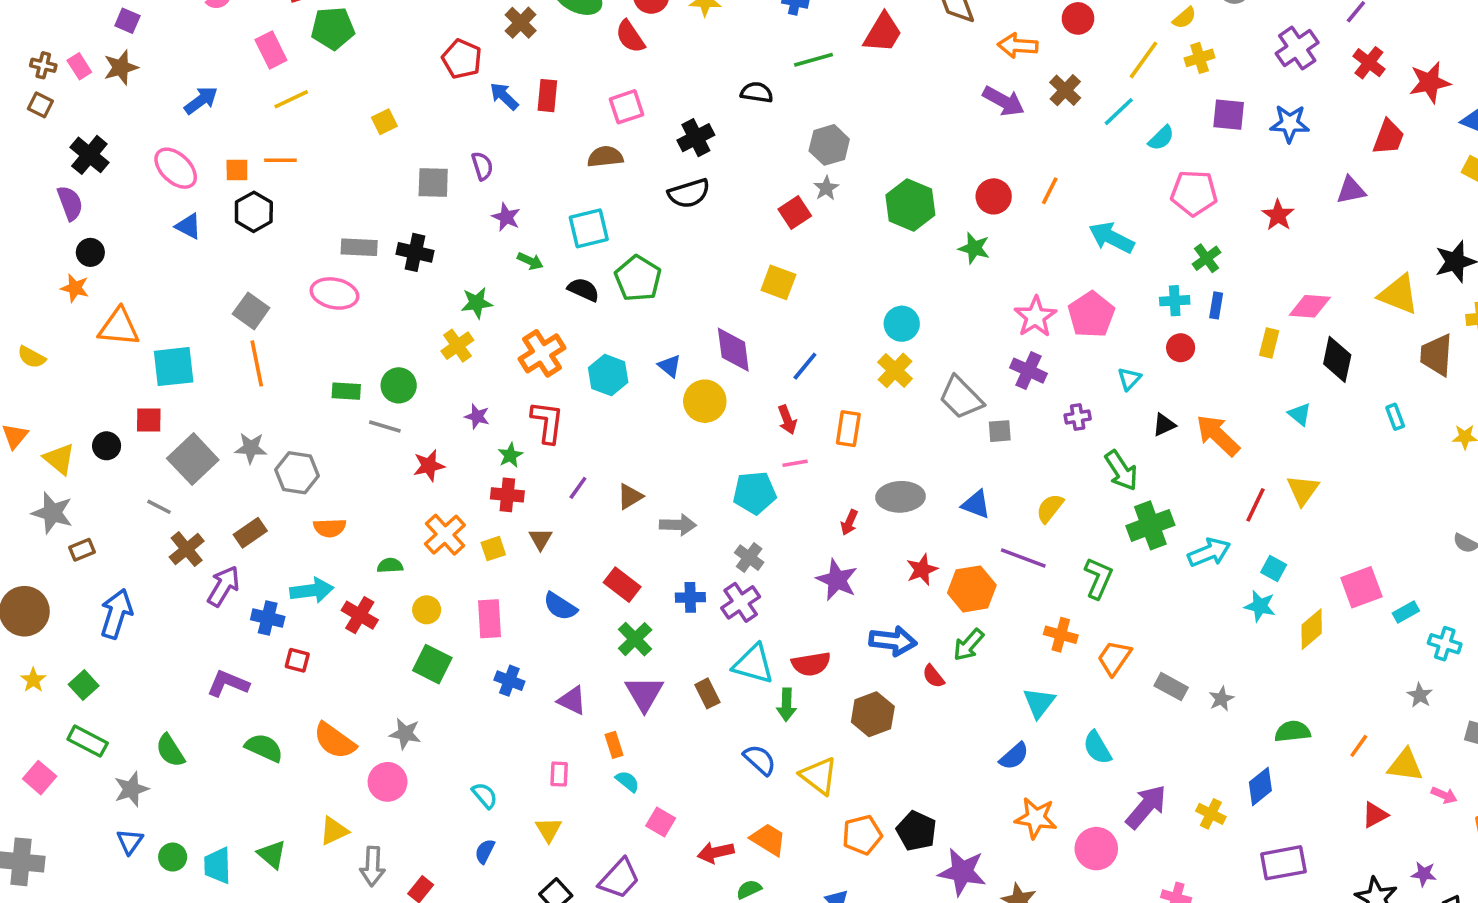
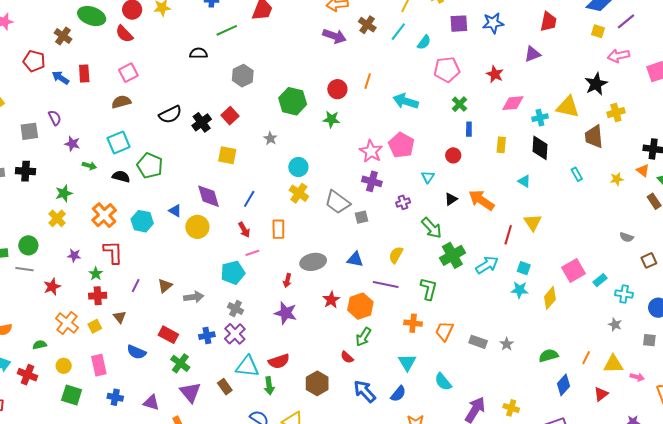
black cross: (696, 138) -> (202, 122), moved
gray star: (826, 188) -> (270, 138), moved
cyan cross: (1175, 301) -> (540, 118), moved
pink diamond: (1310, 306) -> (513, 103), moved
blue arrow: (893, 641) -> (365, 391), moved, turned -130
blue diamond: (1260, 786) -> (564, 385), moved

